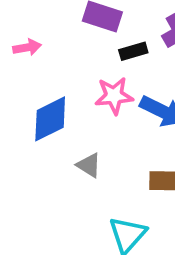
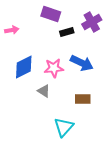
pink star: (114, 96) -> (54, 68), moved

